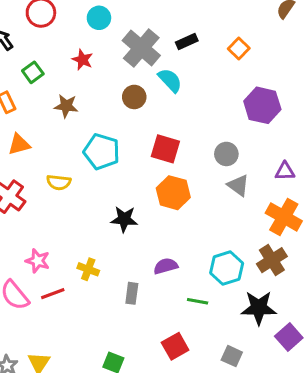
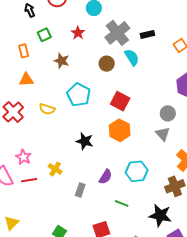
gray circle: (226, 154) -> (168, 113), moved
purple semicircle: (166, 266) -> (105, 177), turned 126
cyan hexagon: (227, 268) -> (137, 171), moved

